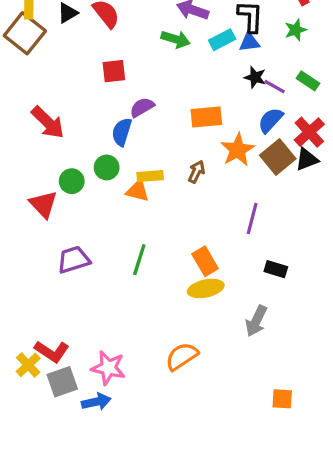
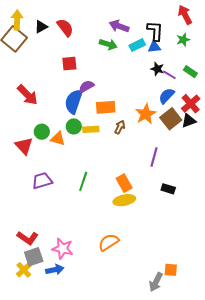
orange rectangle: (206, 117) -> (106, 107), moved
blue semicircle: (122, 132) -> (74, 101), size x1.4
green circle: (107, 167) -> (74, 126), moved
orange triangle: (138, 191) -> (58, 139), moved
gray arrow: (256, 321) -> (156, 282), moved
yellow cross: (28, 365) -> (24, 270), moved

